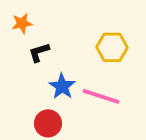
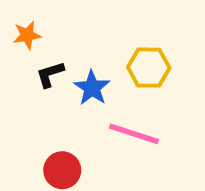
blue star: (62, 86) -> (92, 88), moved

